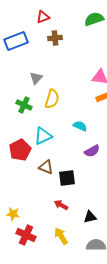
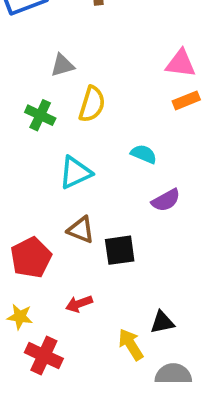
gray triangle: (36, 78) -> (62, 65), turned 32
red pentagon: (20, 150) -> (31, 258), moved
red arrow: (61, 205) -> (79, 304), moved, turned -48
yellow arrow: (61, 236) -> (131, 344), moved

